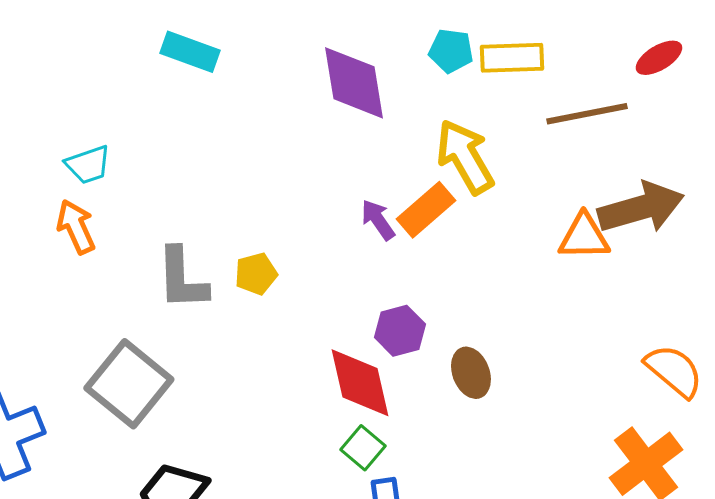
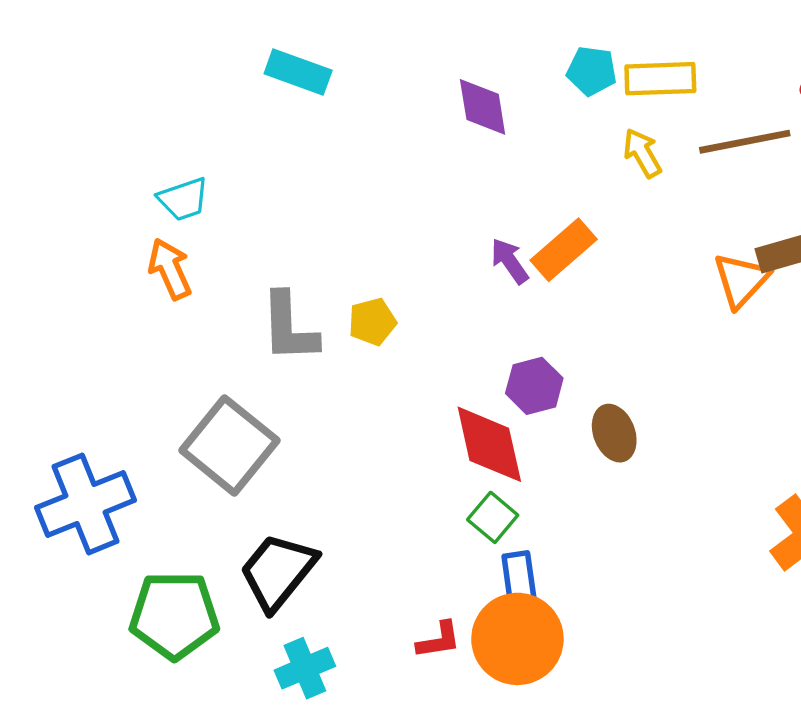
purple diamond: (354, 83) -> (483, 107), size x0.7
yellow arrow: (465, 157) -> (642, 153), moved, size x0.6
orange triangle: (584, 237) -> (741, 280), turned -46

